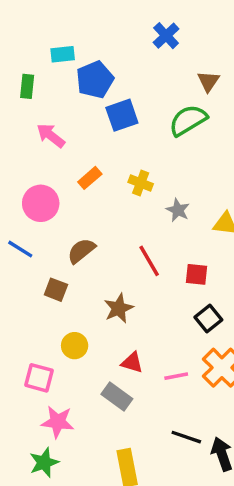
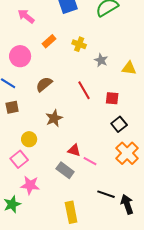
brown square: (56, 290) -> (12, 107), moved, turned -32
brown star: (119, 308) -> (54, 118), moved
yellow circle: (75, 346) -> (29, 139), moved
pink line: (176, 376) -> (90, 161), moved, turned 40
pink square: (39, 378) -> (19, 159), turned 36
green star: (44, 463) -> (12, 204), moved

